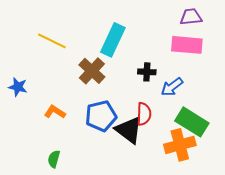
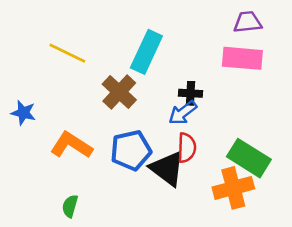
blue arrow: (172, 87) -> (183, 113), moved
orange L-shape: (55, 112) -> (71, 145), size x1.5

